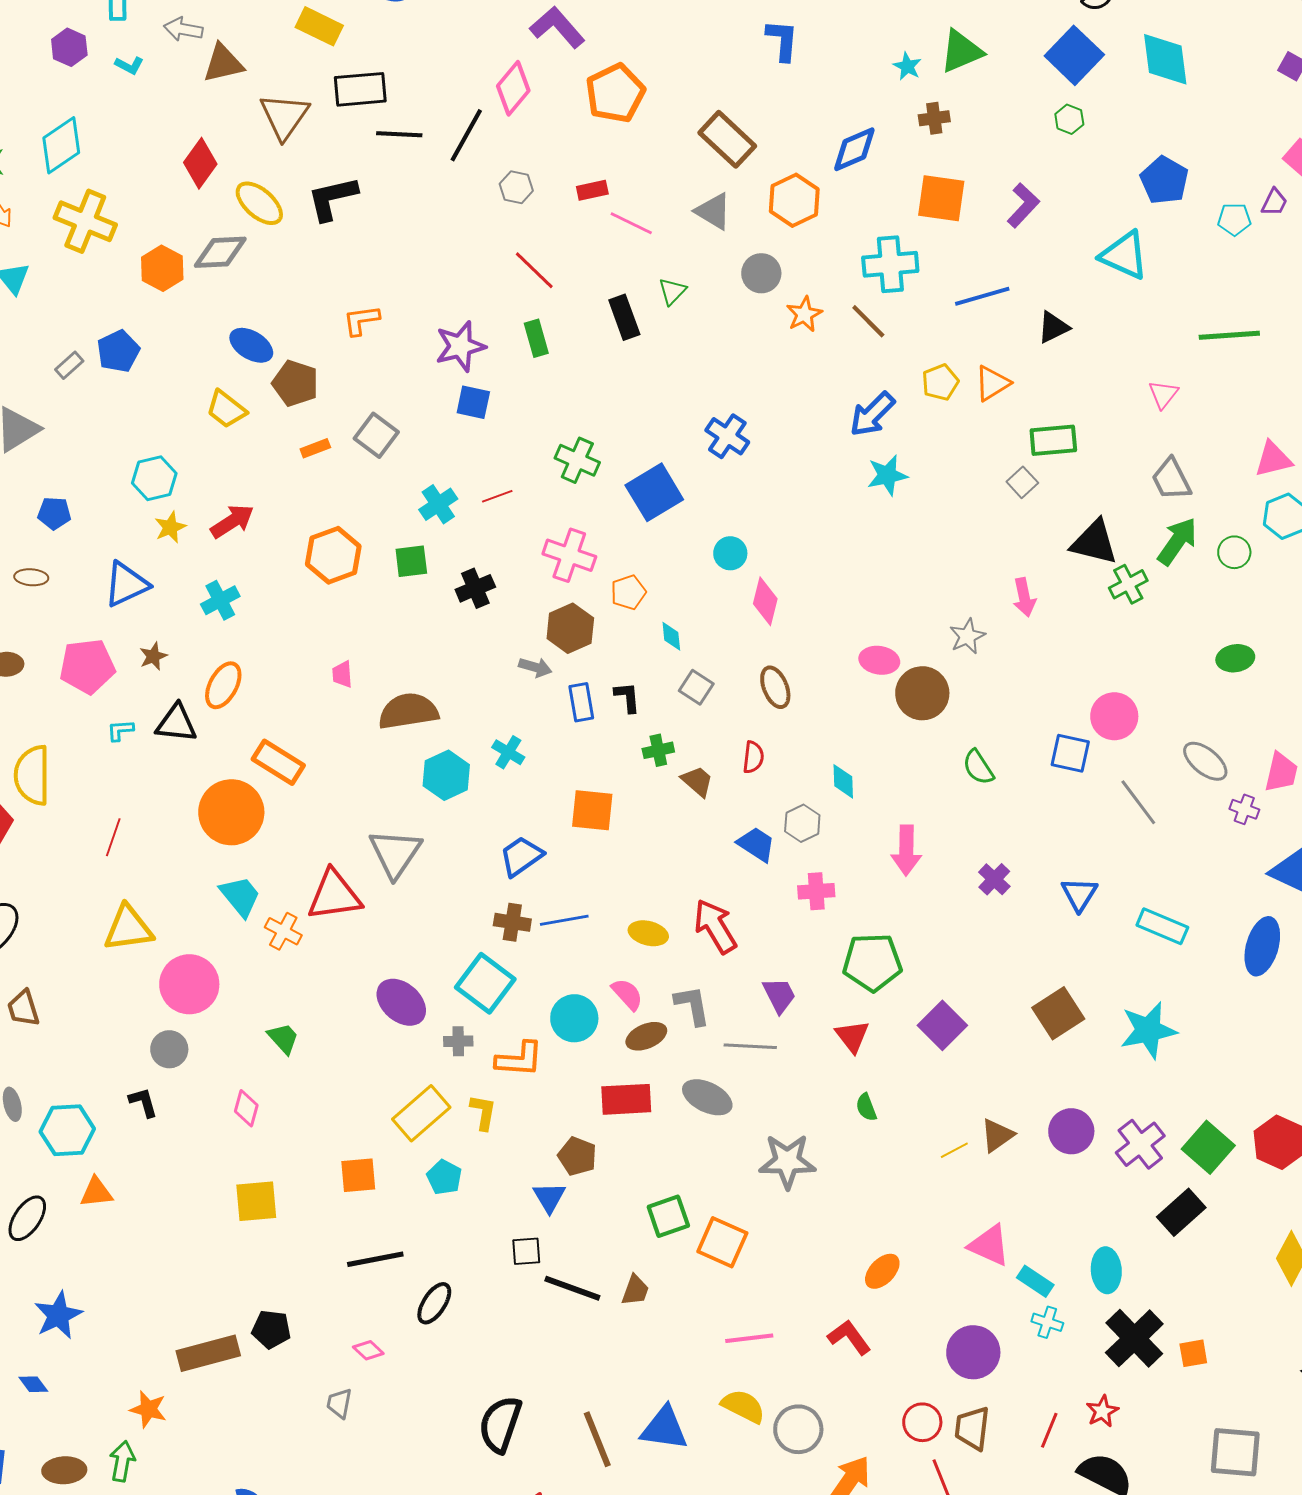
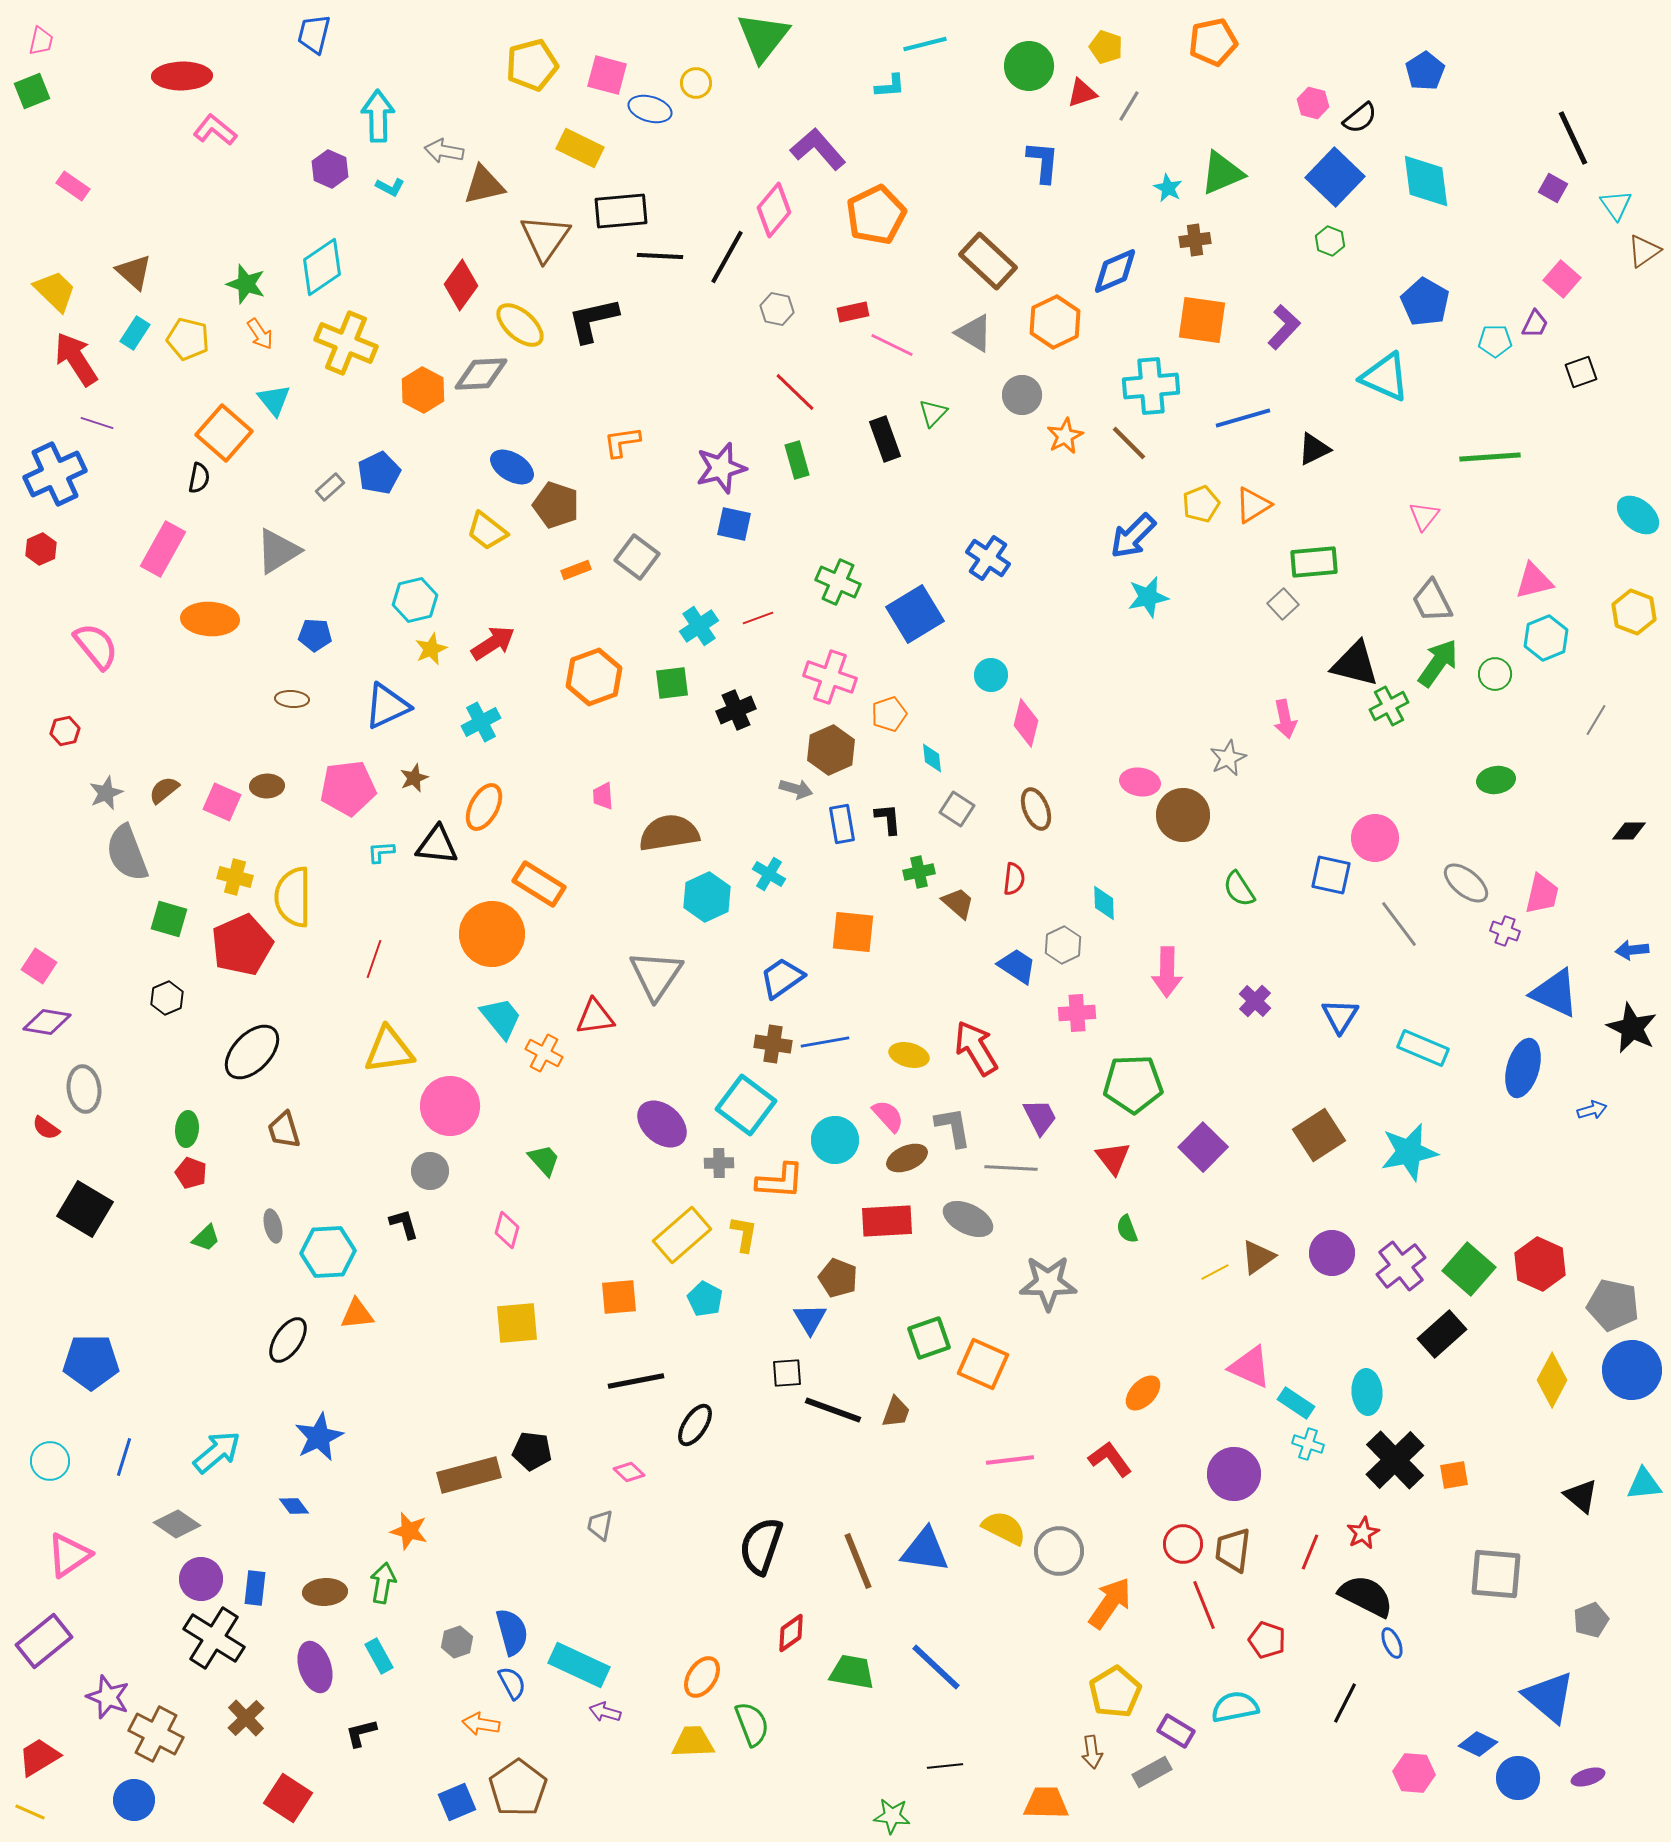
red triangle: (334, 895) -> (595, 1017), size x0.7

